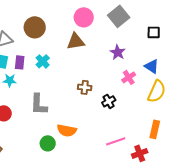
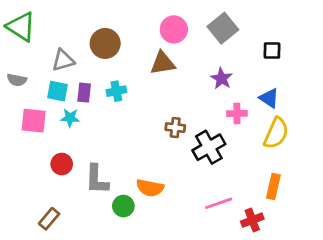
cyan cross: (43, 61) -> (116, 91), turned 32
pink cross: (129, 77) -> (237, 114), turned 32
black cross: (109, 101) -> (209, 147), size x1.6
gray L-shape: (39, 104) -> (97, 179), moved

